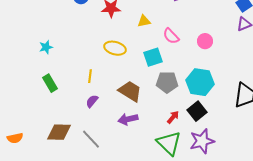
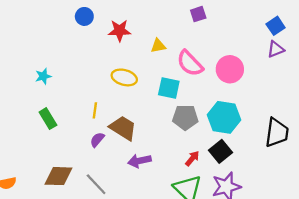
pink semicircle: (171, 36) -> (190, 63), size x1.4
pink circle: (205, 41) -> (230, 69), size x1.5
cyan square: (153, 57) -> (169, 88), turned 30
brown trapezoid: (130, 91) -> (123, 128), moved

